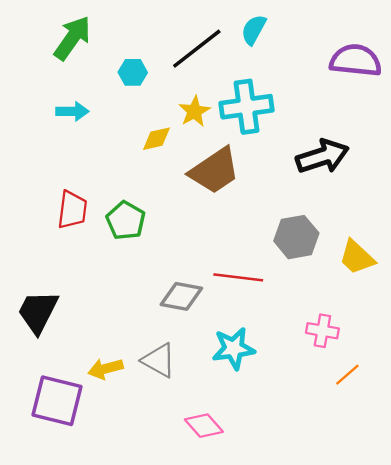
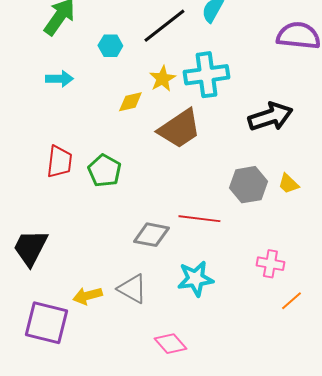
yellow trapezoid: (357, 257) -> (288, 184), moved, size x0.7

